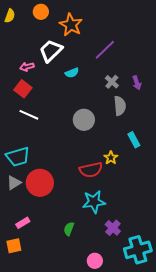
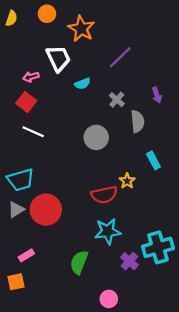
white trapezoid: (51, 51) -> (58, 58), turned 110
gray cross: (112, 82) -> (117, 100), moved
green semicircle: (69, 229) -> (79, 262), size x1.5
cyan cross: (138, 250) -> (158, 247), moved

